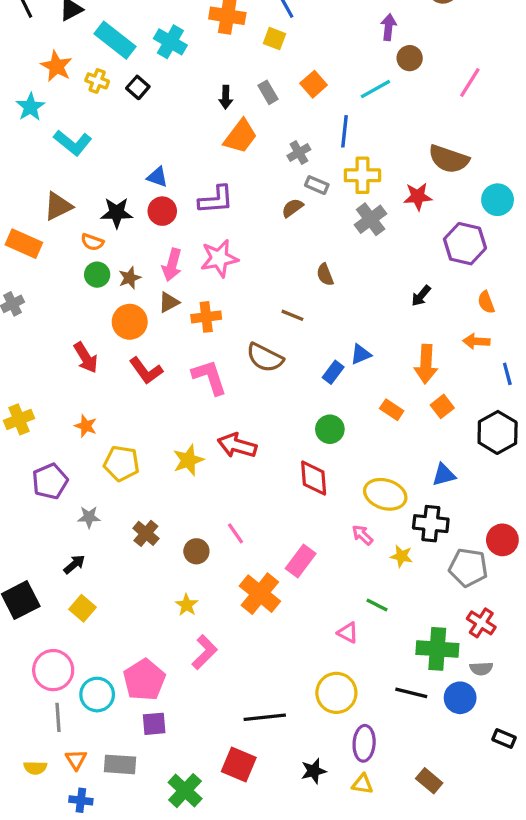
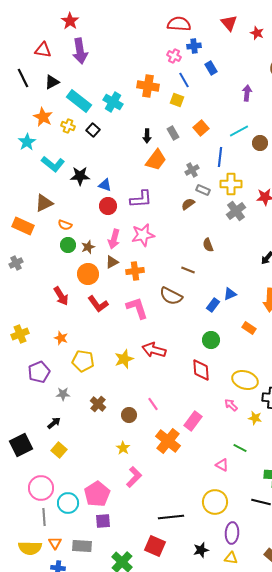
brown circle: (410, 58) -> (260, 143), moved
black star: (117, 213) -> (80, 176), moved
yellow semicircle: (35, 768) -> (30, 548), size x1.6

